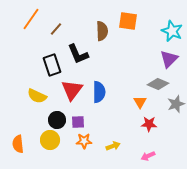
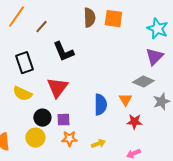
brown semicircle: (102, 31) -> (89, 18), moved
black rectangle: (52, 65) -> (24, 63), moved
blue semicircle: (99, 92) -> (100, 105), moved

